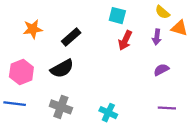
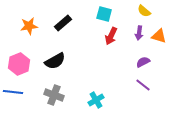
orange triangle: (179, 28) -> (159, 36), moved
black rectangle: (71, 37) -> (63, 23), moved
purple line: (167, 108) -> (143, 85), moved, turned 35
cyan cross: (108, 113) -> (96, 100), turned 35

